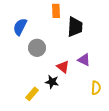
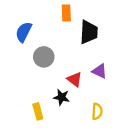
yellow semicircle: (96, 88) -> (97, 111), moved
yellow rectangle: (32, 94) -> (38, 111), turned -56

